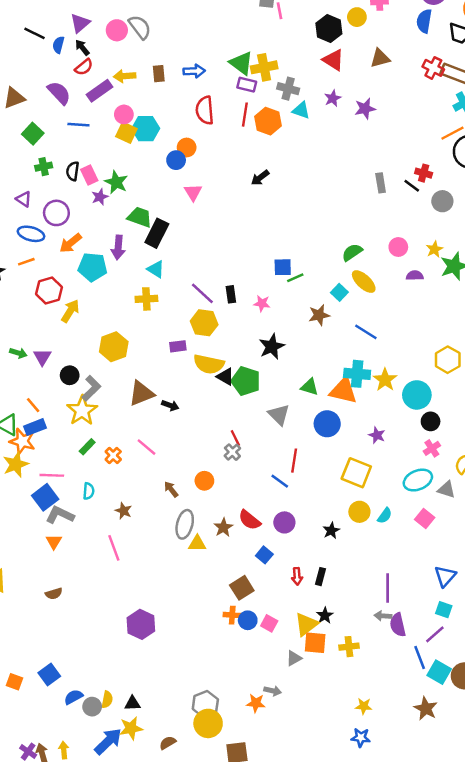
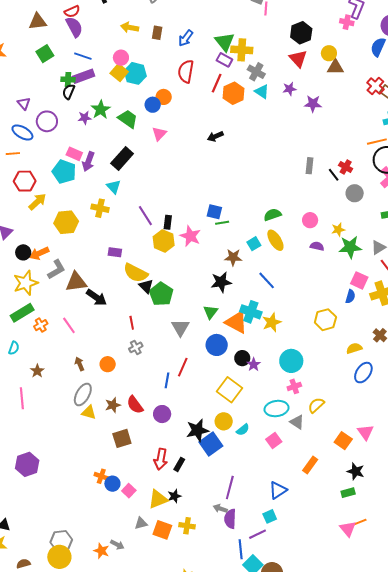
yellow circle: (357, 17) -> (329, 53), moved
red semicircle: (84, 67) -> (72, 12), moved
blue arrow: (194, 71) -> (186, 38), turned 114
purple rectangle: (100, 91) -> (83, 76), moved
green cross: (44, 167) -> (68, 80), moved
pink rectangle: (89, 175) -> (74, 154), moved, turned -56
green trapezoid: (140, 217) -> (128, 119), moved
orange arrow: (71, 243) -> (39, 253), moved
pink star: (262, 303) -> (190, 236), size x1.5
yellow hexagon: (204, 323) -> (164, 241), moved
black star: (272, 346) -> (221, 282), moved
yellow hexagon: (114, 347) -> (66, 222), moved
green triangle: (310, 387) -> (210, 312), turned 35
gray L-shape: (91, 388) -> (56, 269), moved
cyan circle: (417, 395) -> (291, 361), moved
black arrow: (170, 405) -> (96, 297), size x1.5
black circle: (431, 421) -> (242, 358), moved
red line: (235, 438) -> (132, 323), moved
green rectangle: (87, 447) -> (22, 313), size x1.6
blue line: (280, 481) -> (167, 380), turned 49
black star: (331, 531) -> (197, 430), size x1.6
blue square: (264, 555) -> (211, 444), moved, size x1.6
red arrow: (297, 576) -> (161, 459), size x1.5
brown square: (242, 588) -> (122, 438), moved
cyan square: (444, 610) -> (270, 516), turned 32
orange square: (315, 643) -> (162, 530), moved

